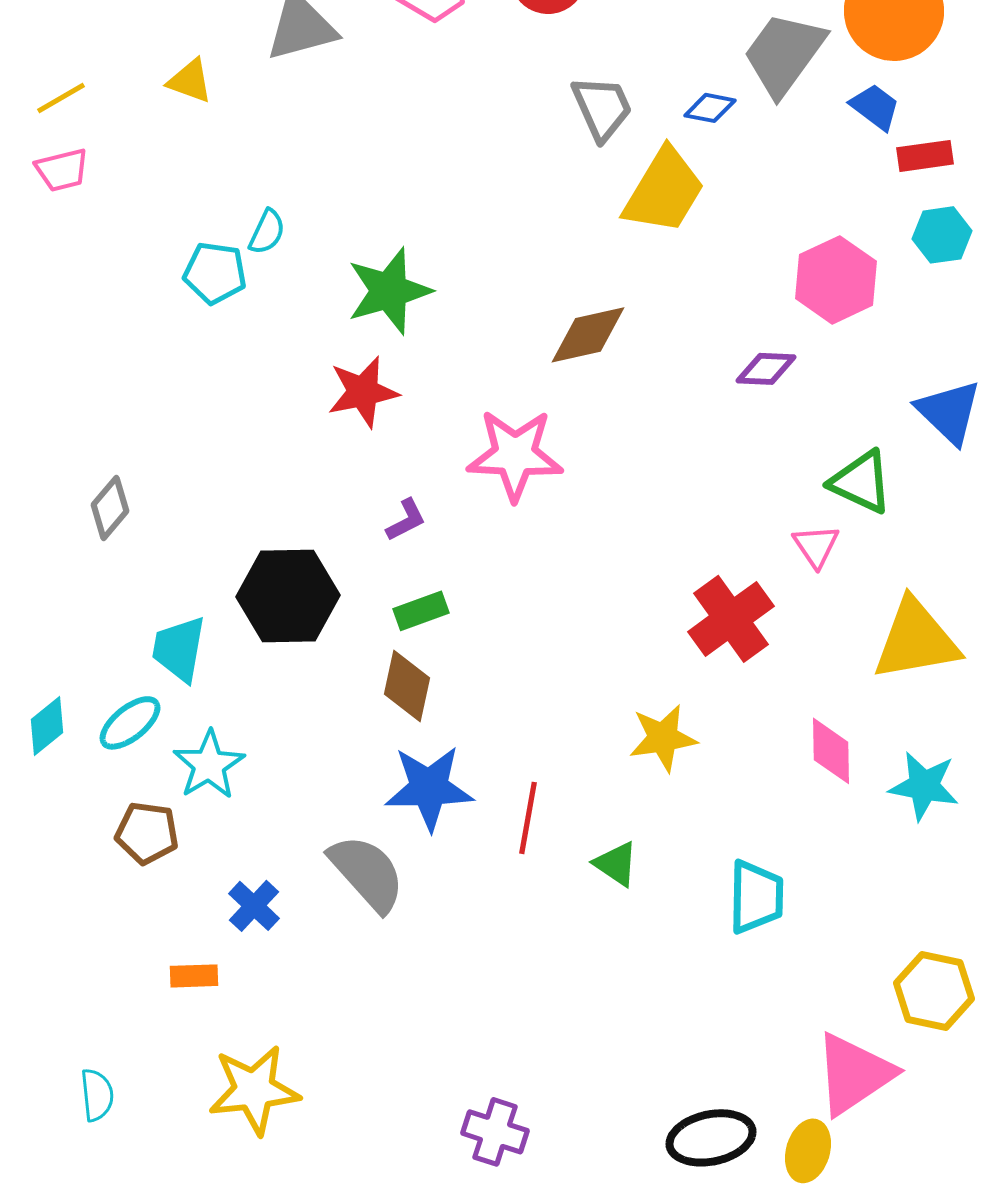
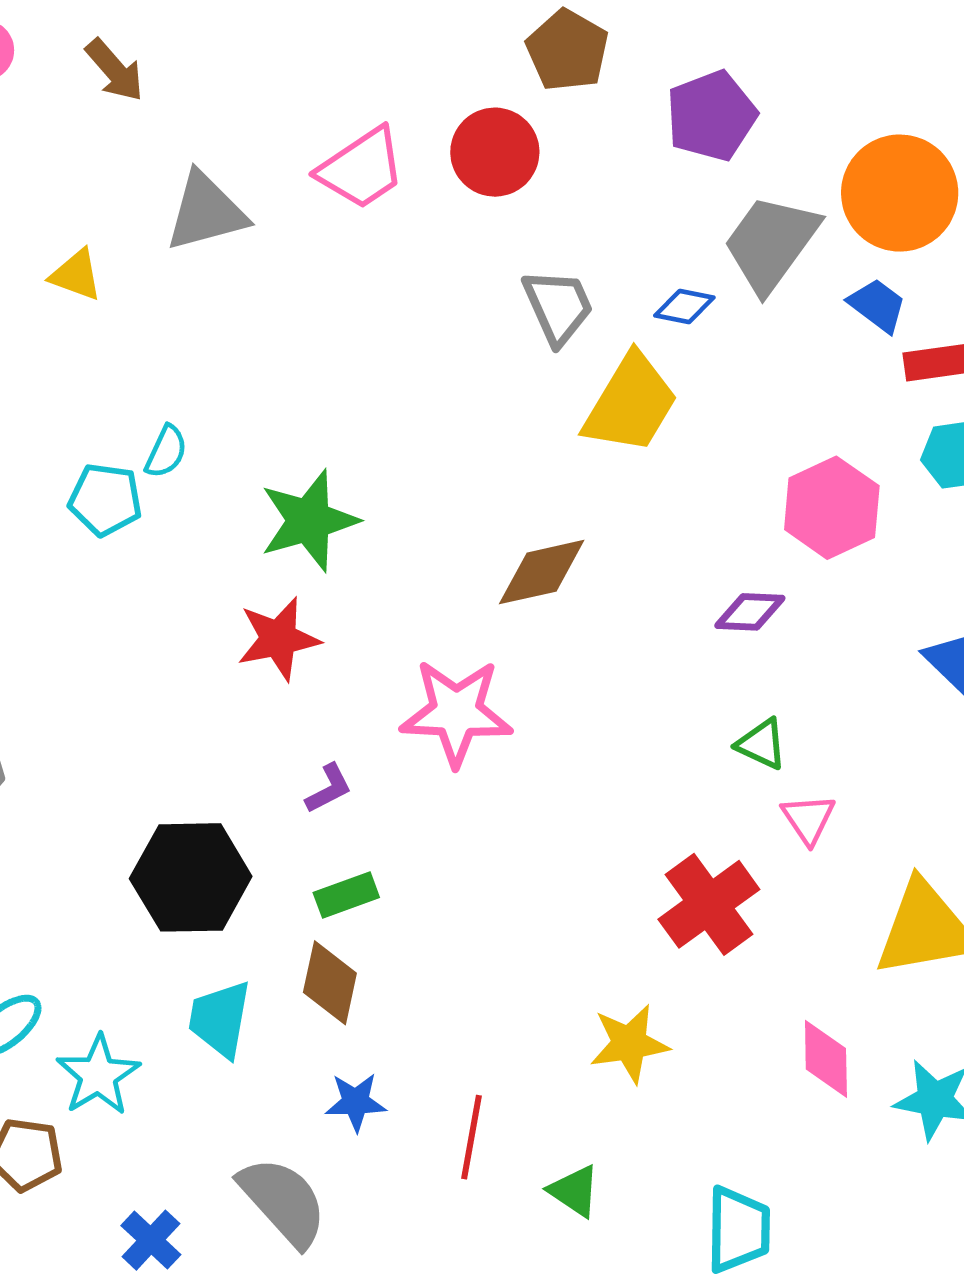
green triangle: (861, 482) -> (762, 744), moved, size x0.7
cyan trapezoid: (179, 649) -> (220, 1019), moved
blue star: (429, 788) -> (356, 1102), size x0.6

